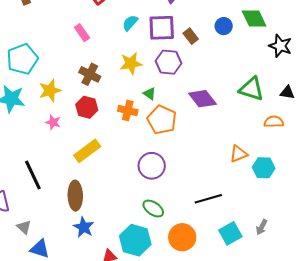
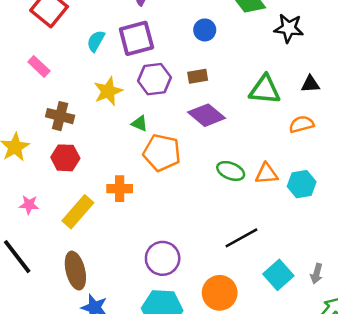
blue circle: (224, 26) -> (205, 30), moved
brown rectangle: (191, 36) -> (198, 76), moved, turned -49
orange cross: (128, 111) -> (120, 189), moved
pink star: (53, 122) -> (29, 205), moved
orange triangle: (238, 154) -> (267, 174), turned 30
purple circle: (152, 166) -> (163, 258), moved
green ellipse: (153, 208) -> (231, 171), moved
gray arrow: (262, 227) -> (317, 274), moved

